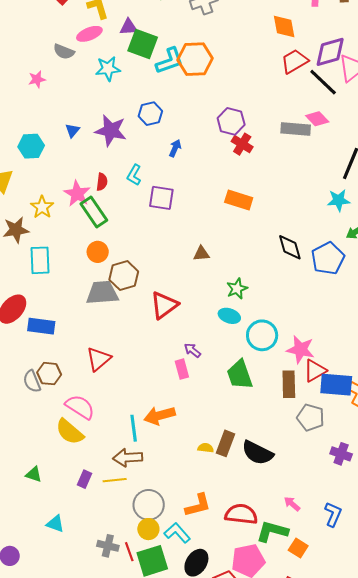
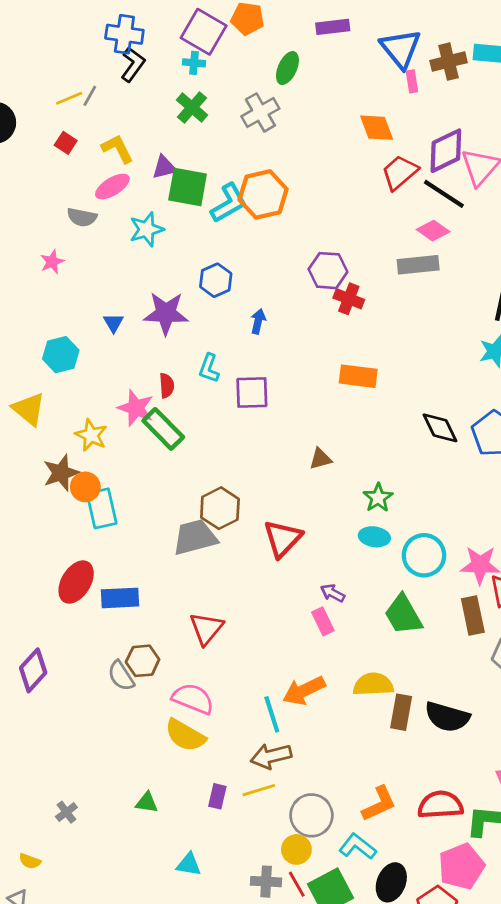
pink diamond: (317, 119) -> (433, 231), moved
orange circle: (98, 252) -> (85, 487), moved
yellow semicircle: (206, 448) -> (373, 684), moved, size x1.8
yellow circle: (148, 529) -> (296, 849), moved

